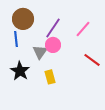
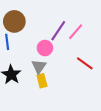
purple line: (53, 28) -> (58, 31), moved
gray triangle: (40, 52) -> (39, 66), moved

